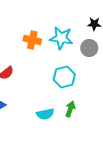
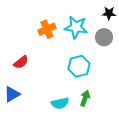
orange cross: (32, 40) -> (47, 29), turned -36

